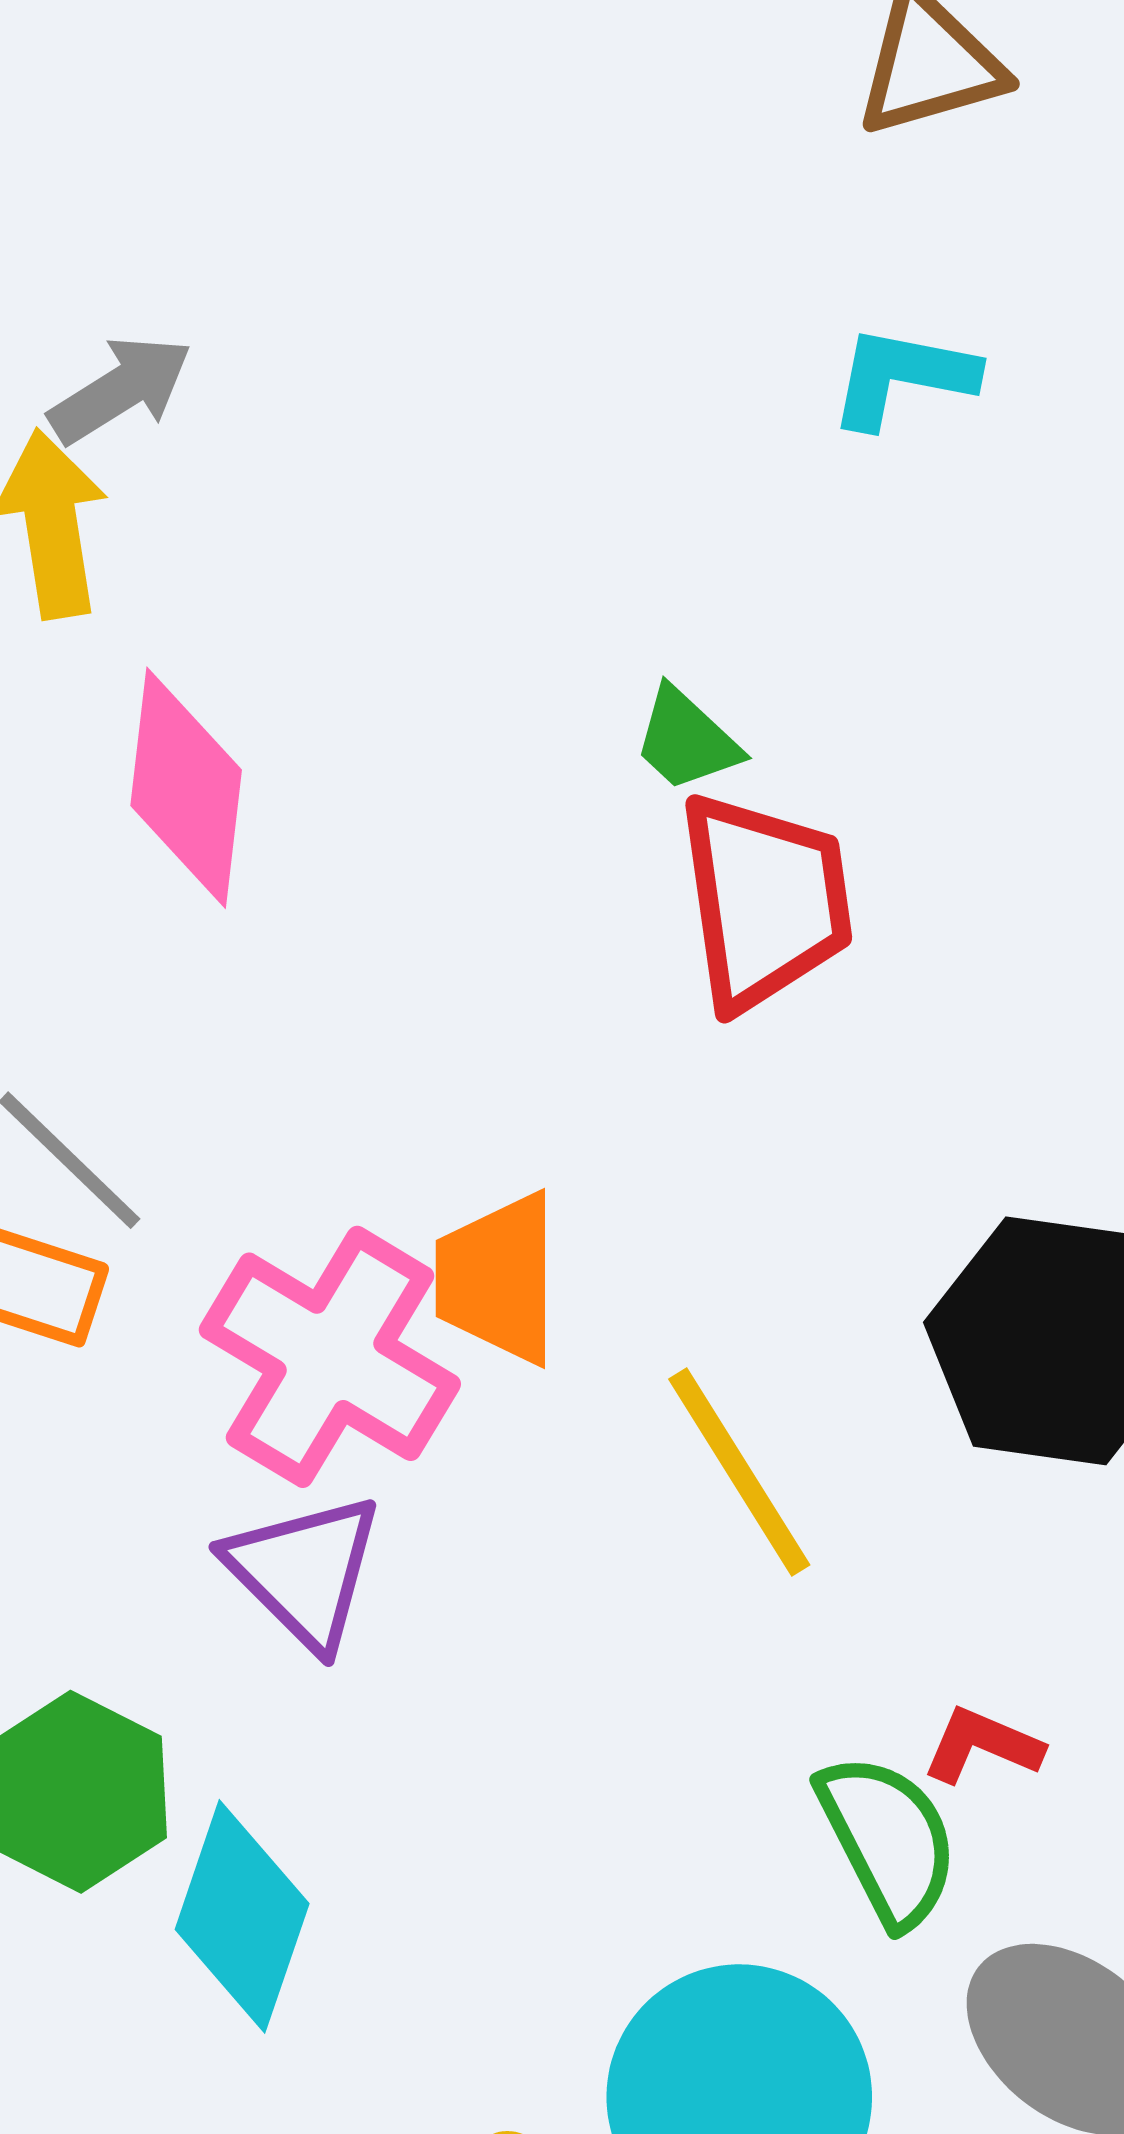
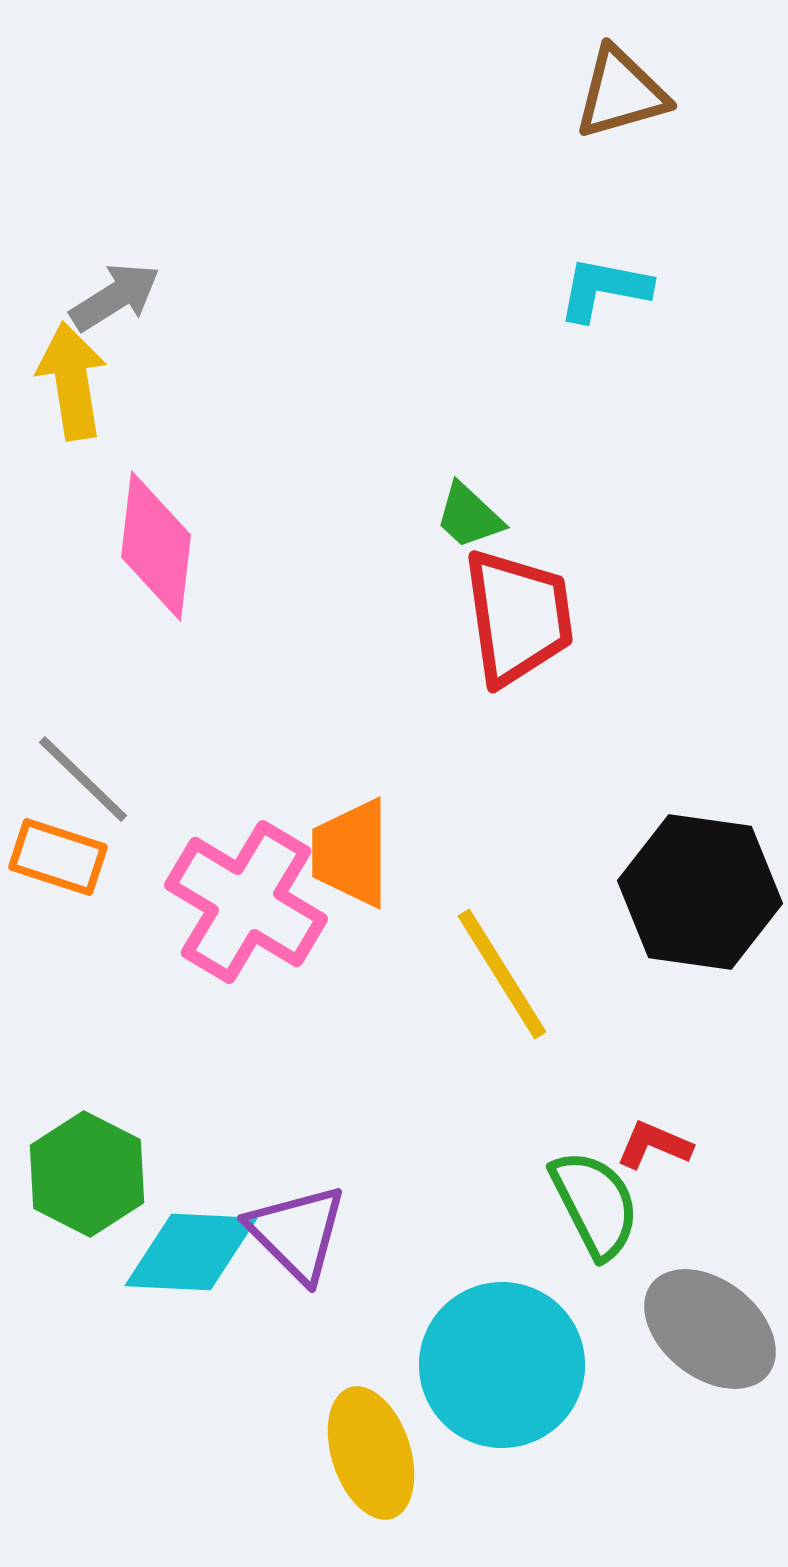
purple triangle: (304, 1571) -> (297, 1233), moved
cyan diamond: (242, 1916) -> (191, 1252), turned 74

